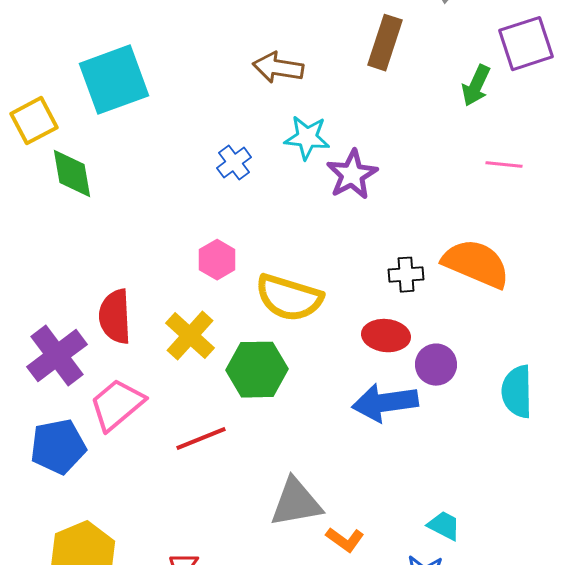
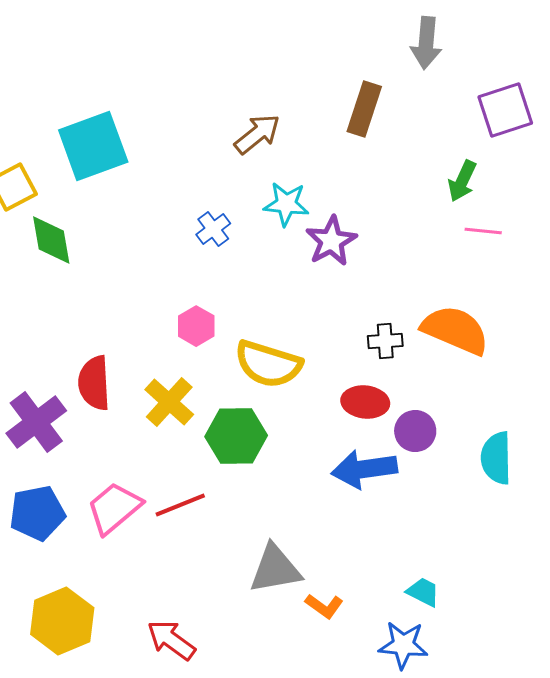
brown arrow: (278, 68) -> (257, 134), turned 132
green arrow: (476, 86) -> (462, 181), moved
pink trapezoid: (117, 405) -> (114, 508), moved

